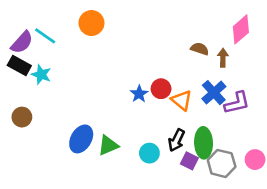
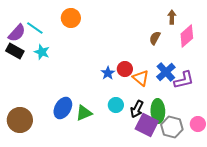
pink diamond: (241, 29) -> (187, 36), moved
brown semicircle: (200, 49) -> (155, 38), turned -80
brown arrow: (223, 58) -> (172, 17), moved
cyan star: (41, 75) -> (42, 52), moved
brown circle: (22, 117) -> (20, 120), moved, size x1.6
cyan circle: (149, 153) -> (116, 105), moved
purple square: (189, 161) -> (147, 125), size x1.6

